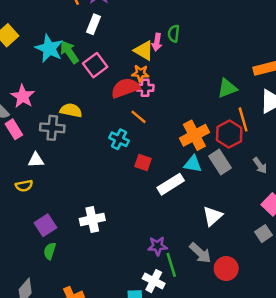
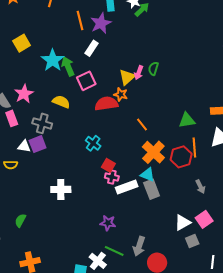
yellow triangle: (144, 51) -> (127, 77), turned 36
pink cross: (145, 88) -> (112, 177), moved
yellow semicircle: (71, 110) -> (61, 102), moved
orange line: (138, 117) -> (142, 124), moved
orange cross: (194, 135) -> (153, 152), turned -30
gray rectangle: (220, 162) -> (152, 189), moved
white triangle: (213, 216) -> (183, 223), moved
white cross: (92, 219) -> (61, 189), moved
purple square: (45, 225) -> (38, 144), moved
purple star: (157, 246) -> (108, 223), moved
gray arrow: (200, 253) -> (139, 246), turned 54
green line: (171, 265) -> (114, 251), turned -60

